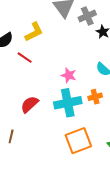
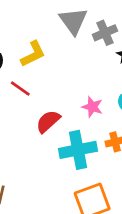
pink star: (69, 75) -> (92, 107), moved
red semicircle: (30, 104) -> (48, 121), moved

